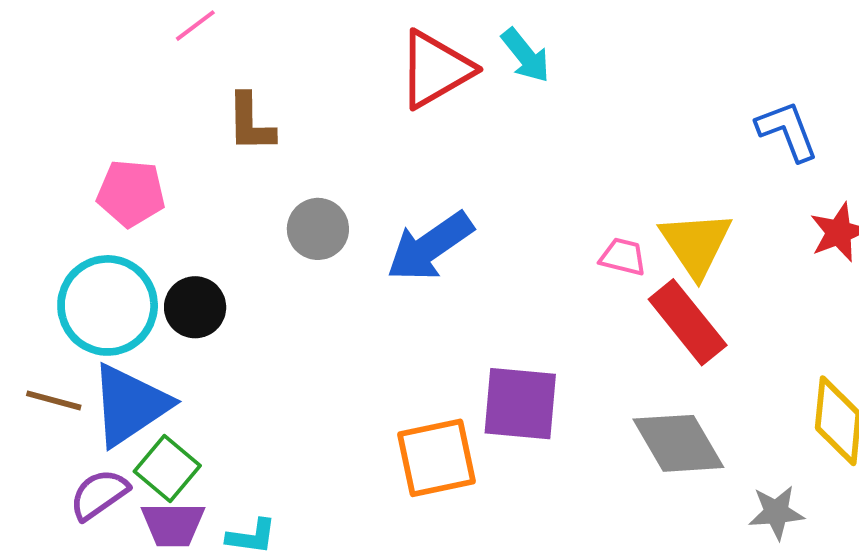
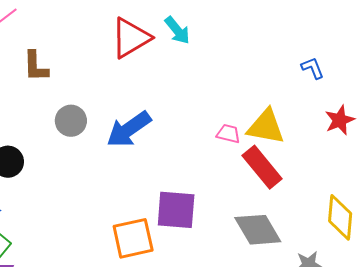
blue L-shape: (787, 131) -> (313, 68), size x0.7
yellow triangle: (696, 244) -> (266, 127), turned -45

